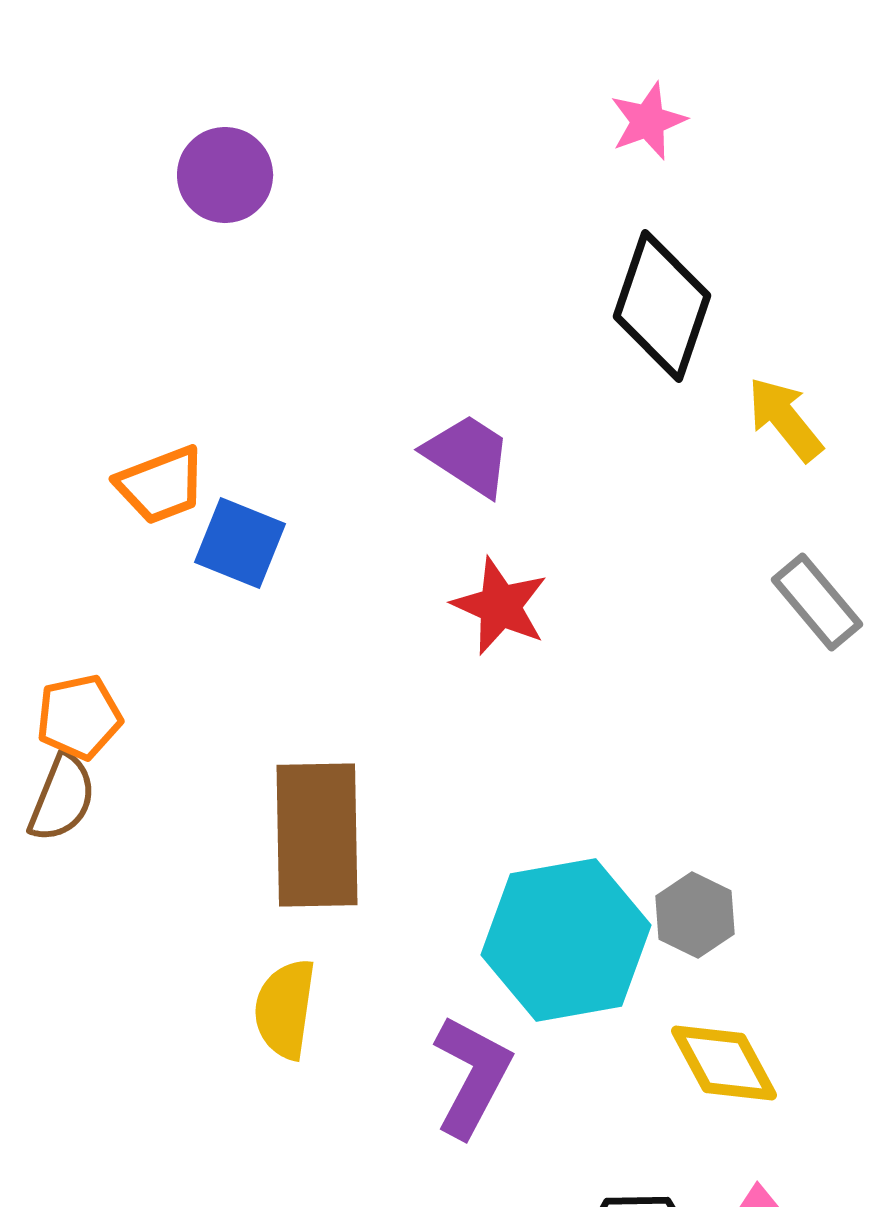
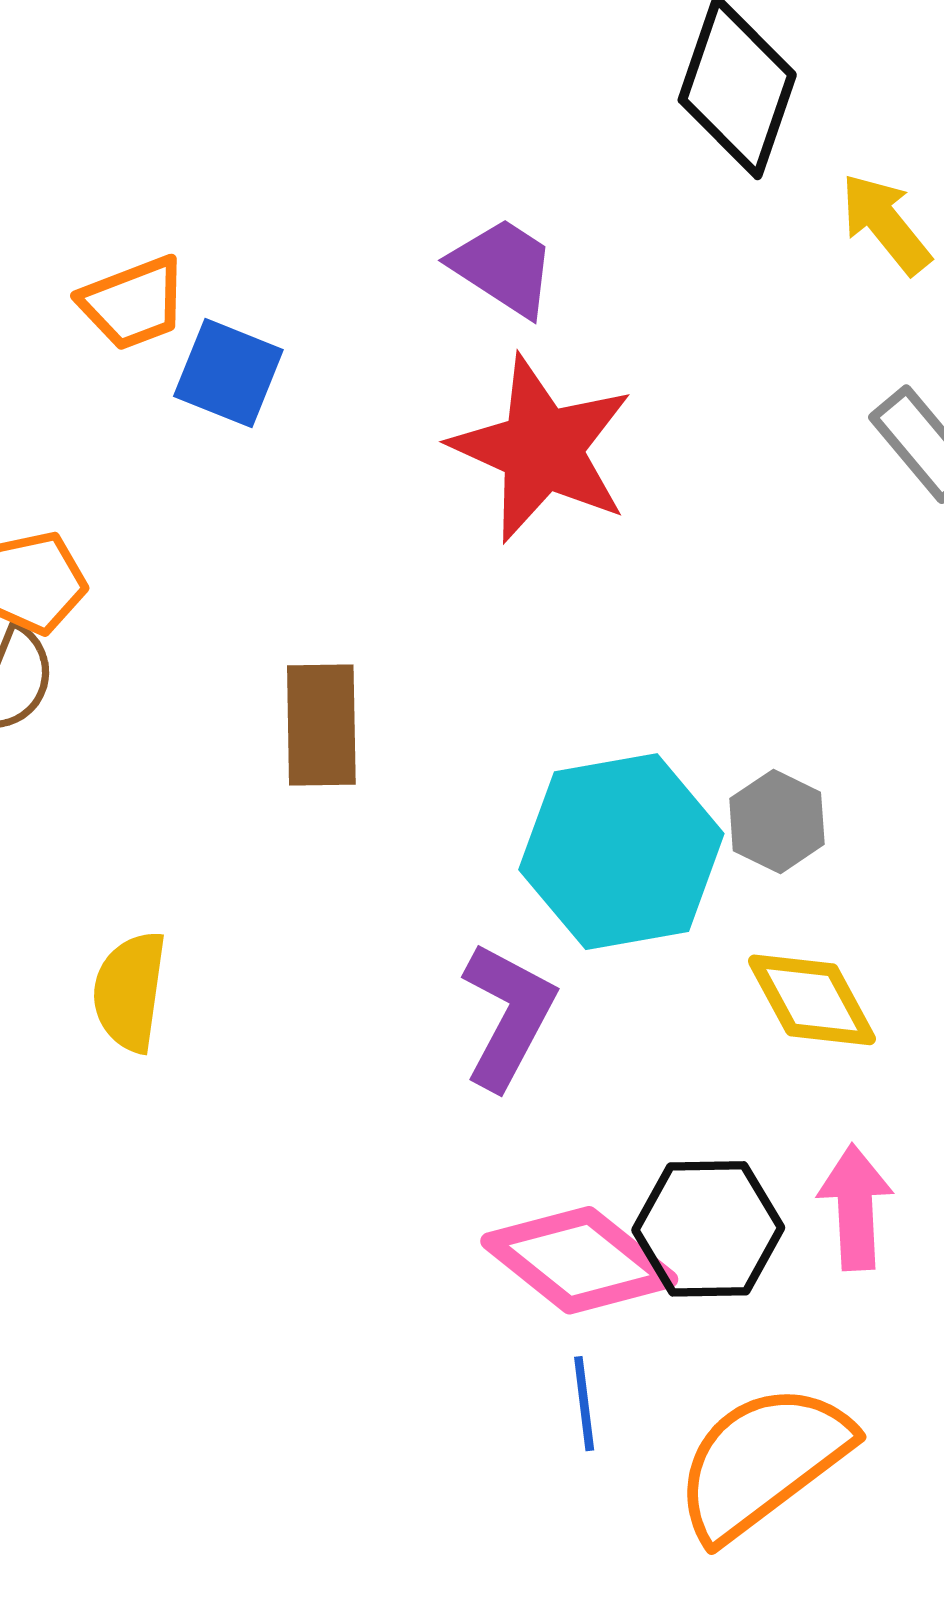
red star: (500, 606) -> (542, 449), size x1.6
brown rectangle: (317, 835) -> (321, 725), size x0.7
yellow semicircle: (285, 1009) -> (130, 991), moved

